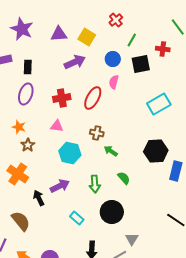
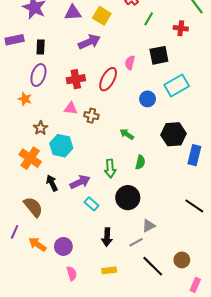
blue circle: (113, 59) -> (148, 99), moved
black square: (141, 64) -> (159, 55), moved
orange star: (19, 127) -> (25, 99), moved
brown cross: (97, 133) -> (91, 116), moved
cyan hexagon: (70, 153) -> (61, 146), moved
green semicircle: (124, 178) -> (140, 162), turned 56
purple arrow: (60, 186) -> (80, 182), moved
gray triangle: (132, 239) -> (149, 226), turned 32

